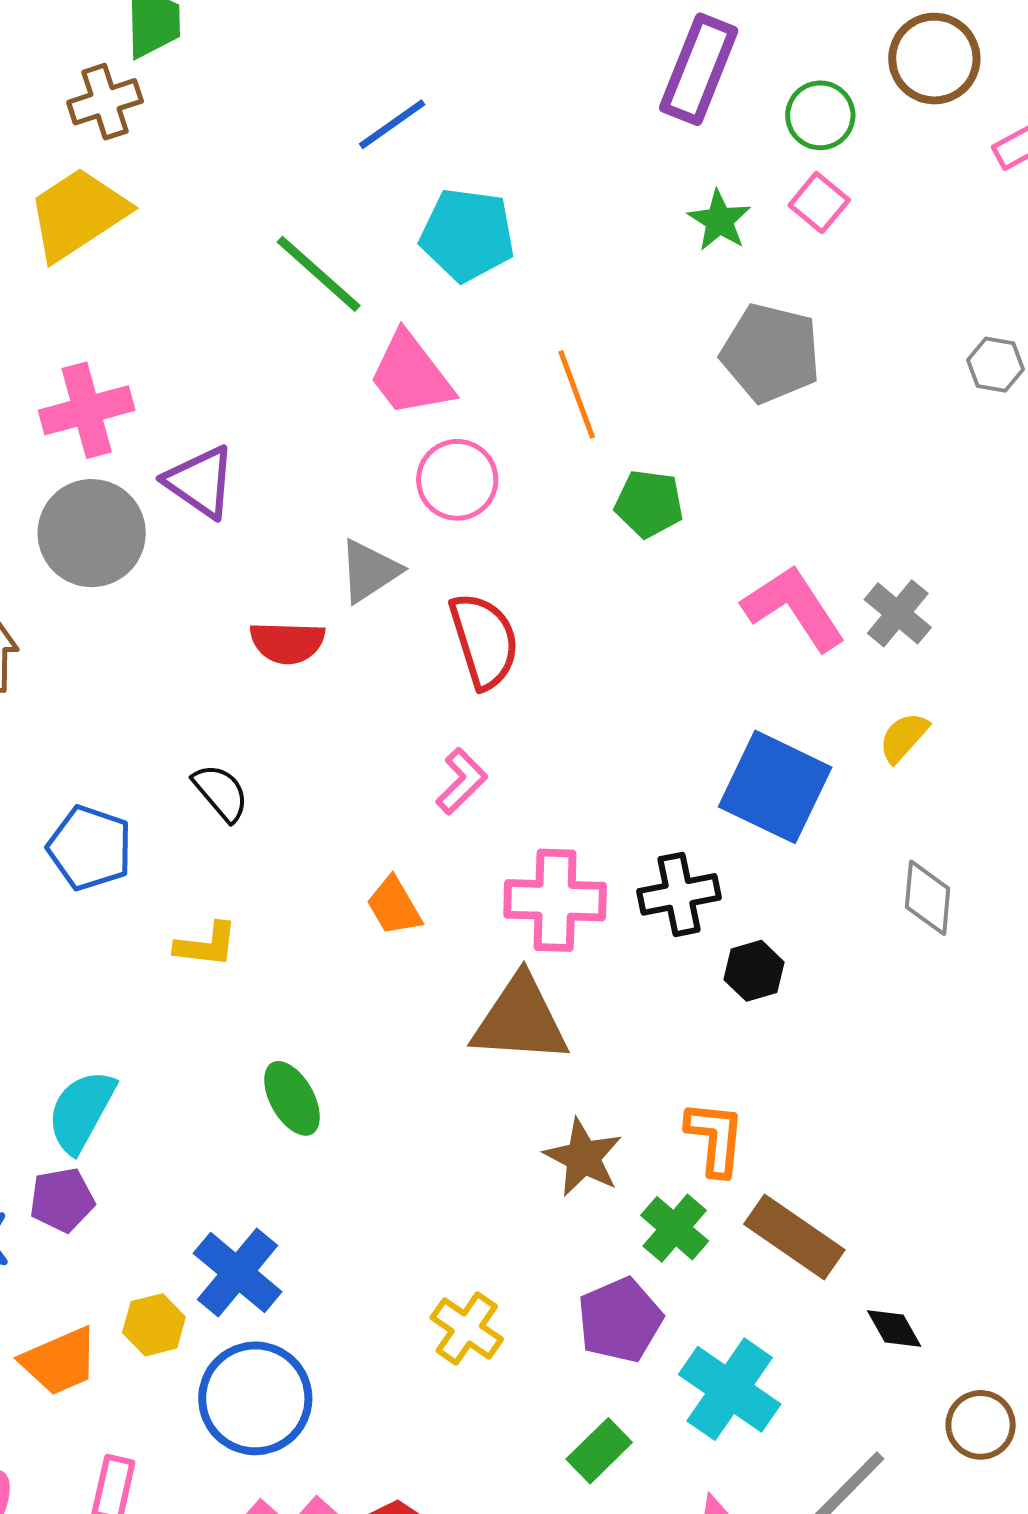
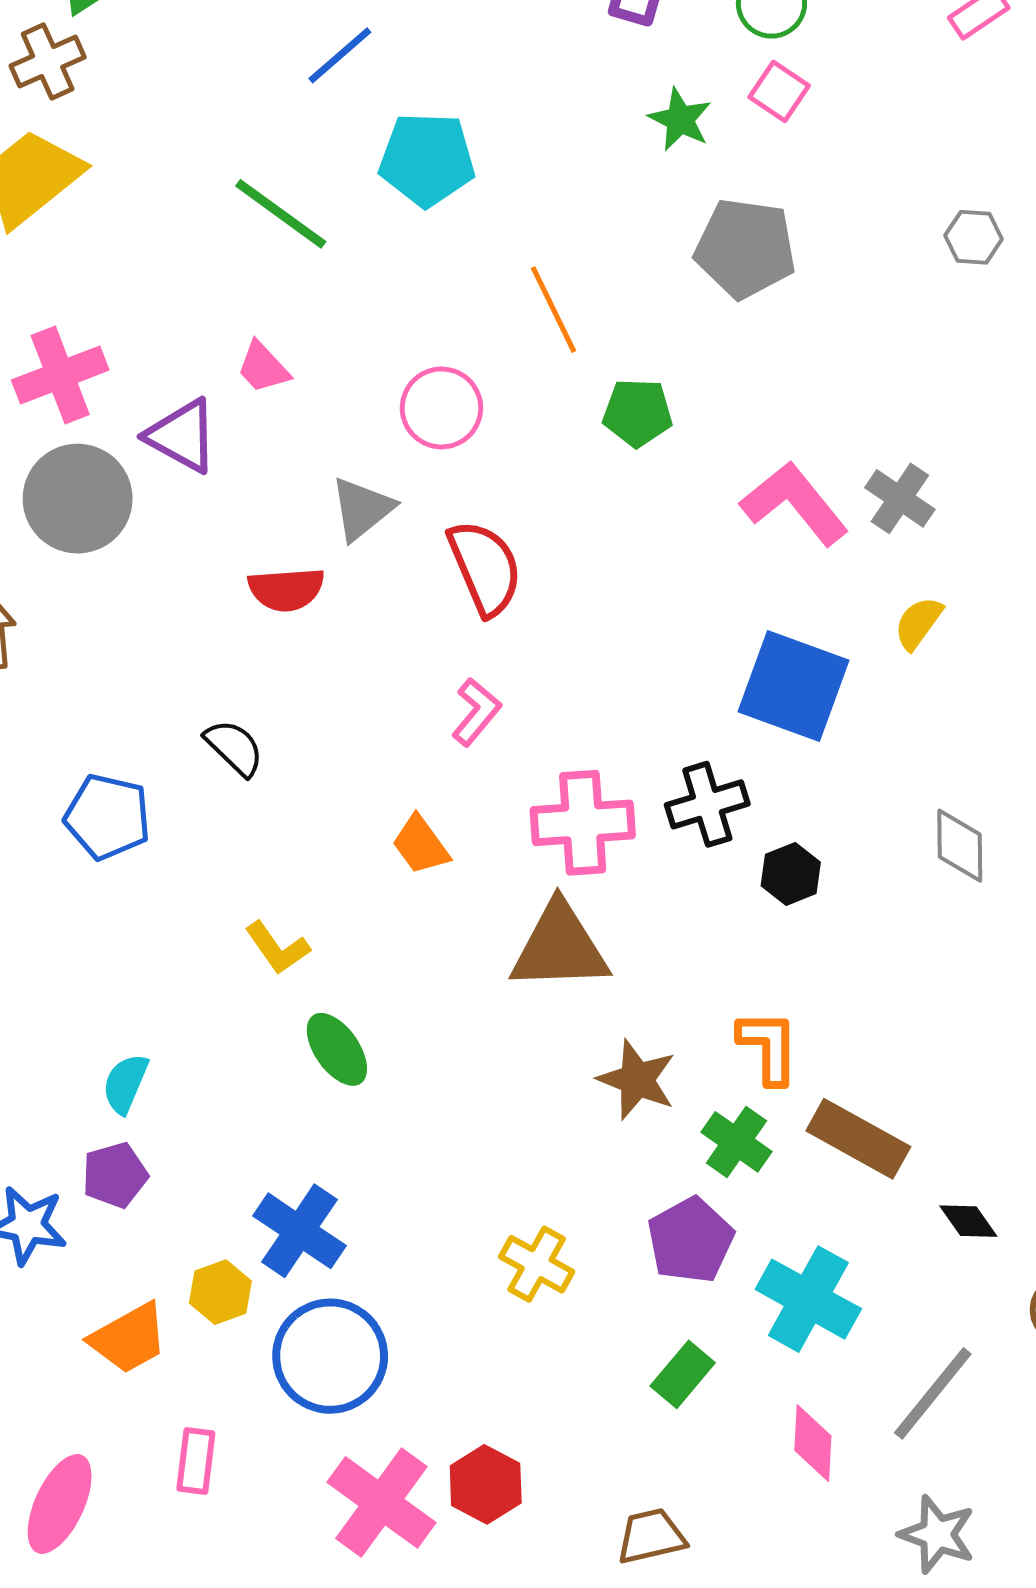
pink trapezoid: (411, 375) -> (263, 367), moved, size x0.6
gray diamond: (928, 898) -> (960, 846), moved
yellow L-shape: (206, 945) -> (277, 948), moved, turned 54
cyan semicircle: (81, 1111) -> (125, 1084), size x0.7

